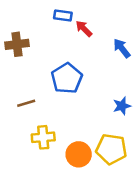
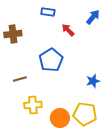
red arrow: (84, 29) -> (68, 30), moved
blue arrow: (122, 48) -> (93, 17), moved, turned 77

